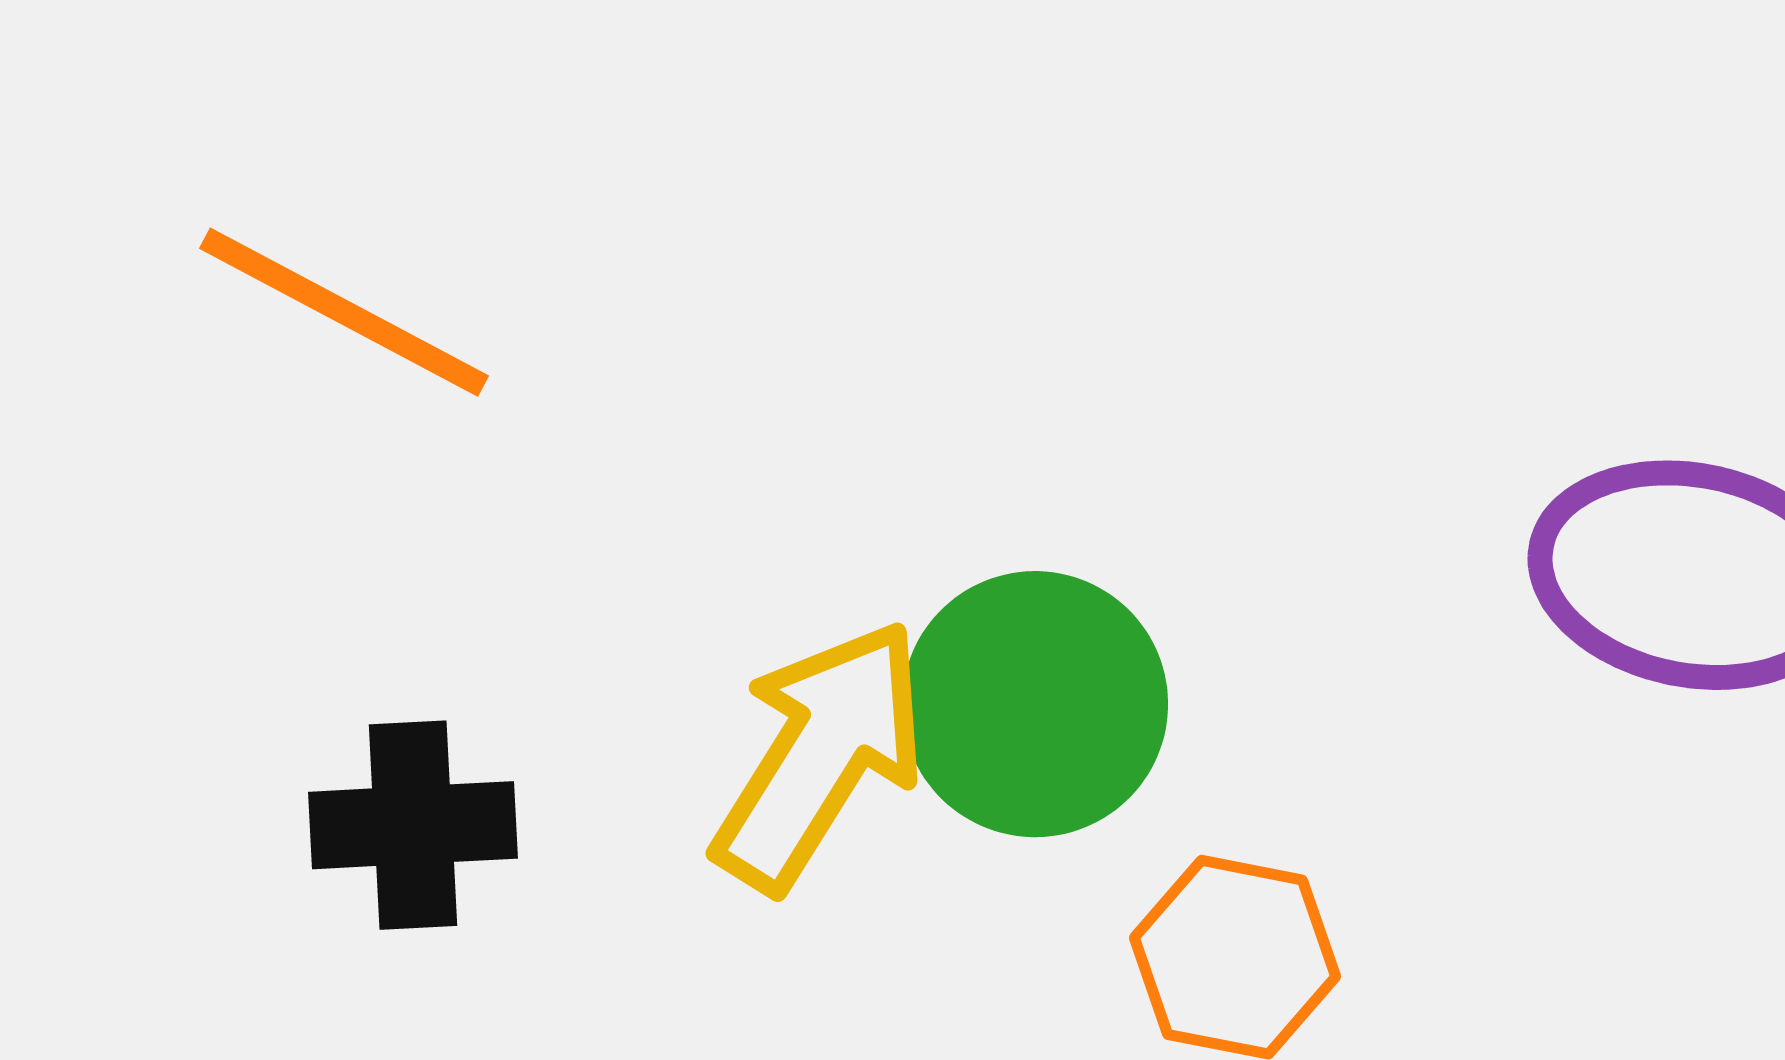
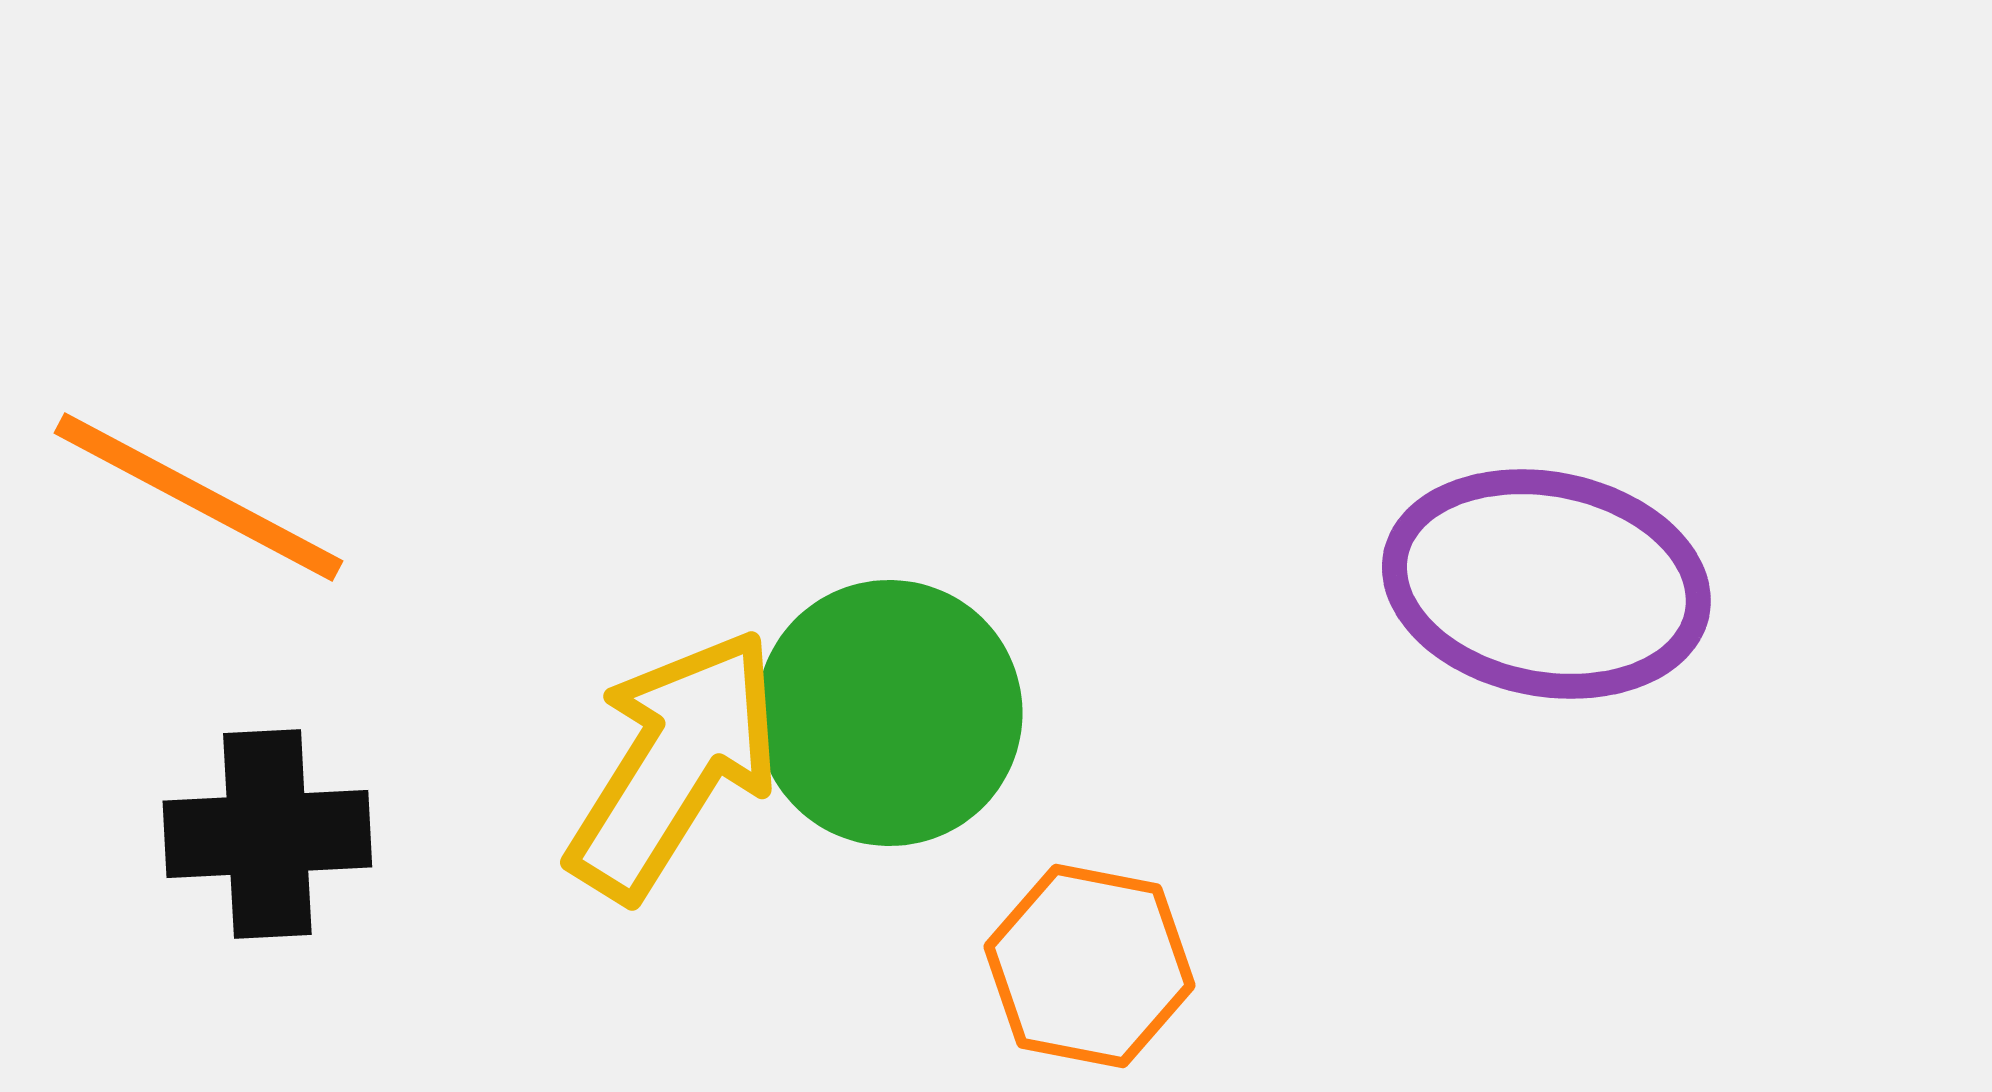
orange line: (344, 312) -> (198, 497), moved

